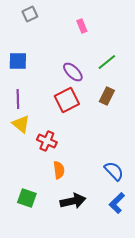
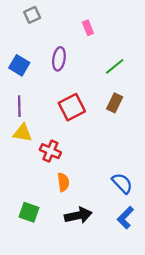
blue square: (18, 61) -> (19, 65), turned 30
purple ellipse: (73, 72) -> (59, 59), moved, turned 55
yellow triangle: (21, 124) -> (23, 133), turned -30

